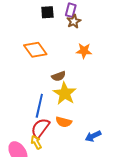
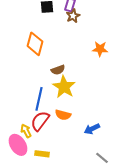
orange diamond: (35, 50) -> (35, 44), turned 50
orange star: (84, 51) -> (100, 49), moved
yellow arrow: (36, 142) -> (26, 131), moved

